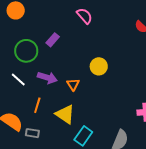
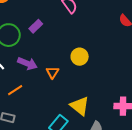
orange line: (37, 105) -> (15, 90), turned 35
yellow triangle: (65, 114) -> (80, 106), moved

